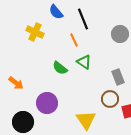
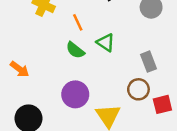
orange line: (74, 40) -> (78, 22), moved
purple circle: (47, 103) -> (75, 94), moved

